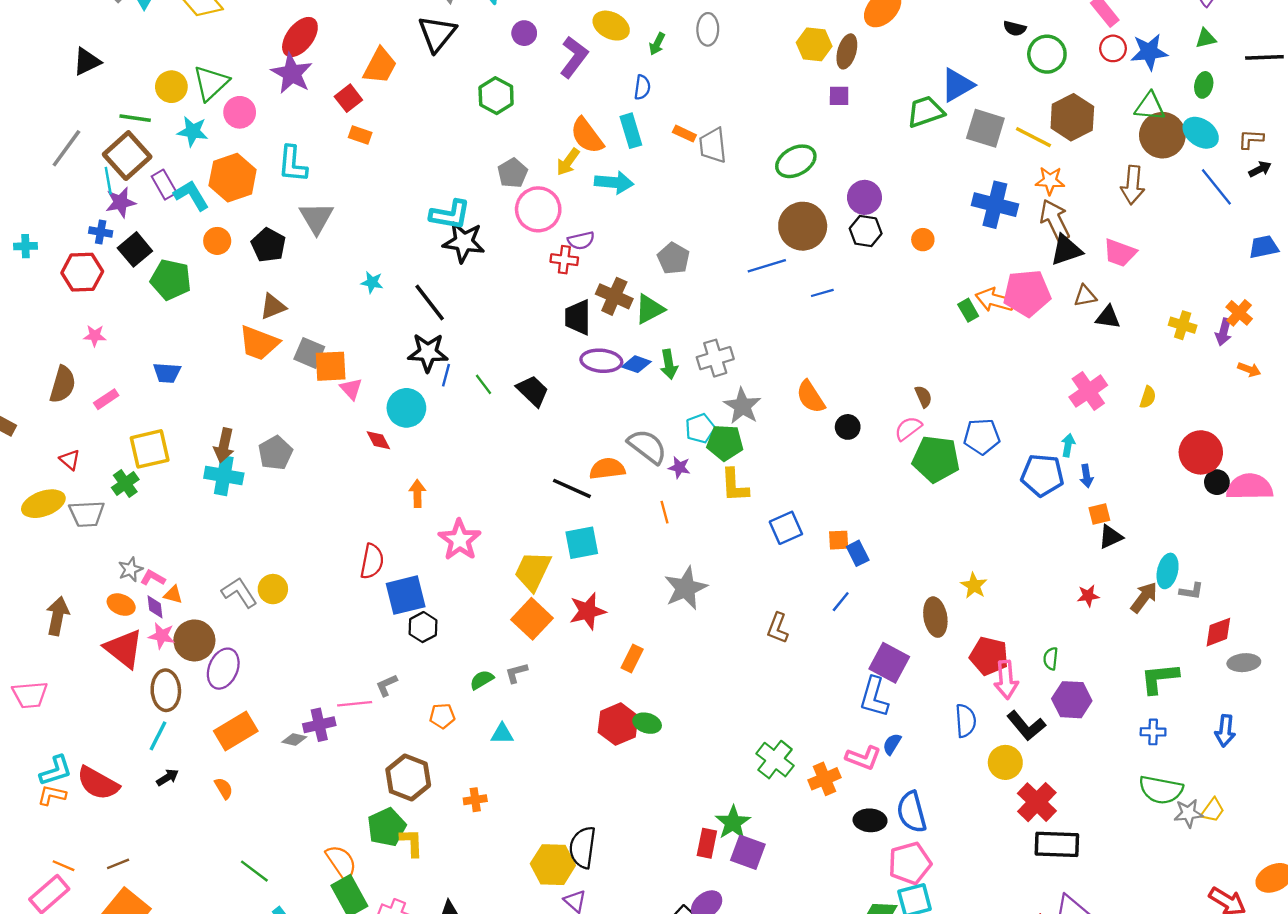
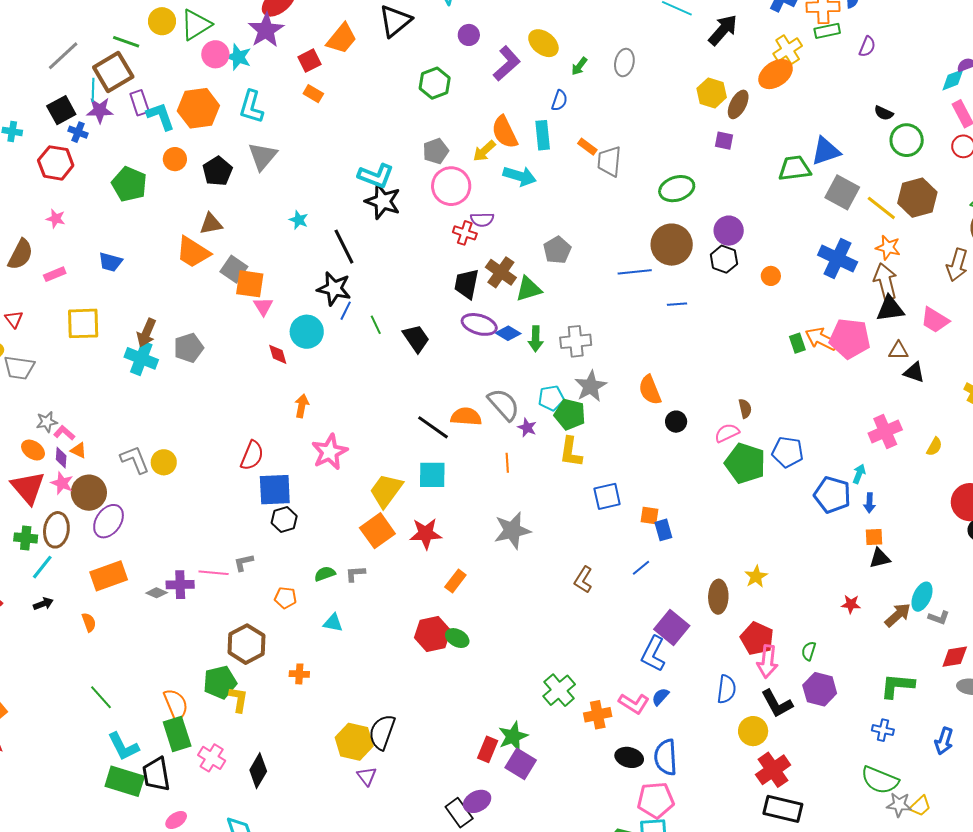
cyan star: (193, 131) -> (238, 57), moved
black square: (135, 249) -> (61, 110), moved
green cross: (125, 483) -> (26, 538), moved, turned 30

